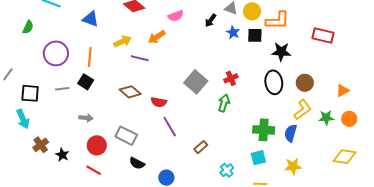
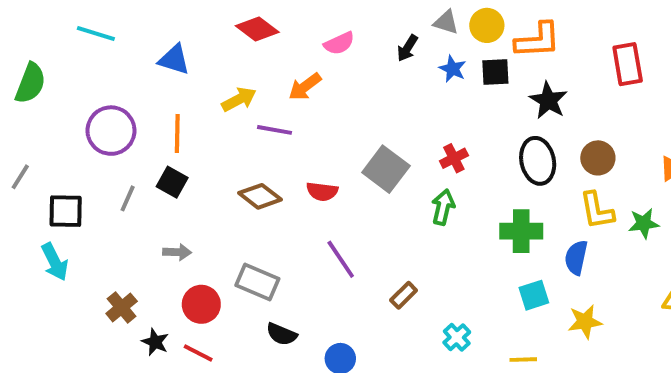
green semicircle: (28, 27) -> (30, 83), moved, size x1.5
red rectangle: (323, 36) -> (628, 64), turned 70
black star: (281, 52) -> (548, 100), turned 30
gray line: (62, 89) -> (128, 198), turned -56
red semicircle: (159, 102) -> (322, 191), moved
yellow L-shape: (303, 110) -> (597, 211), turned 120
green cross: (264, 130) -> (521, 231), moved
brown cross: (41, 145) -> (122, 307), moved
black star: (62, 155) -> (155, 342), moved
cyan square: (258, 158) -> (534, 295), moved

